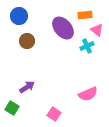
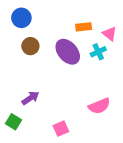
orange rectangle: (85, 15) -> (84, 27), moved
purple ellipse: (63, 28) -> (68, 52), moved
pink square: (54, 114) -> (61, 129), turned 32

